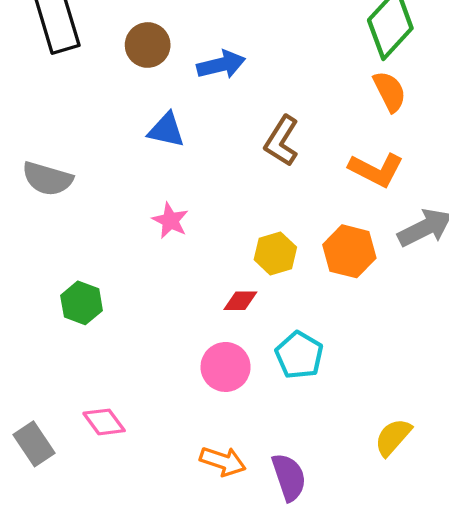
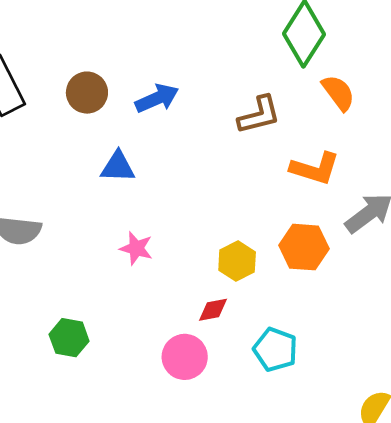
orange semicircle: (390, 91) -> (338, 93), moved
brown L-shape: (282, 141) -> (259, 115), moved, turned -126
pink circle: (226, 367) -> (185, 357), moved

